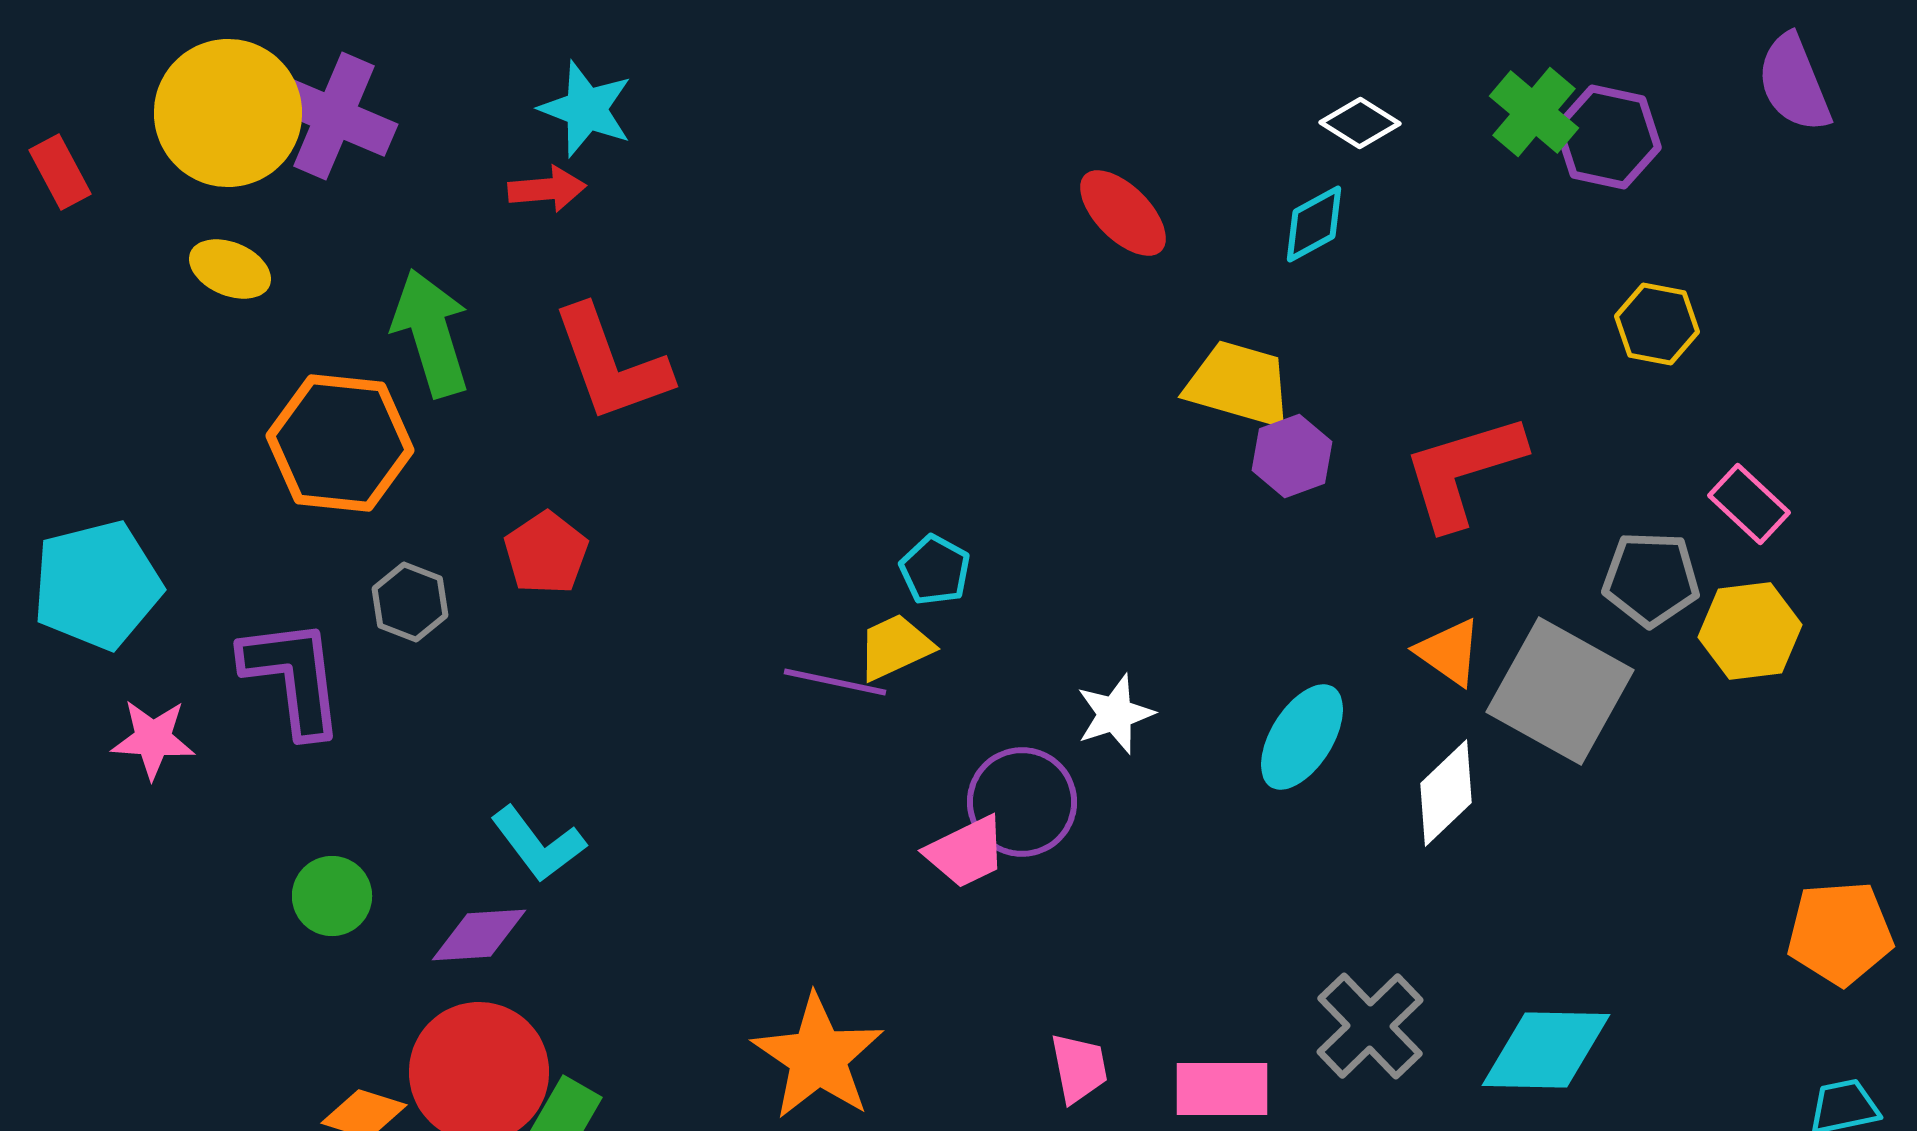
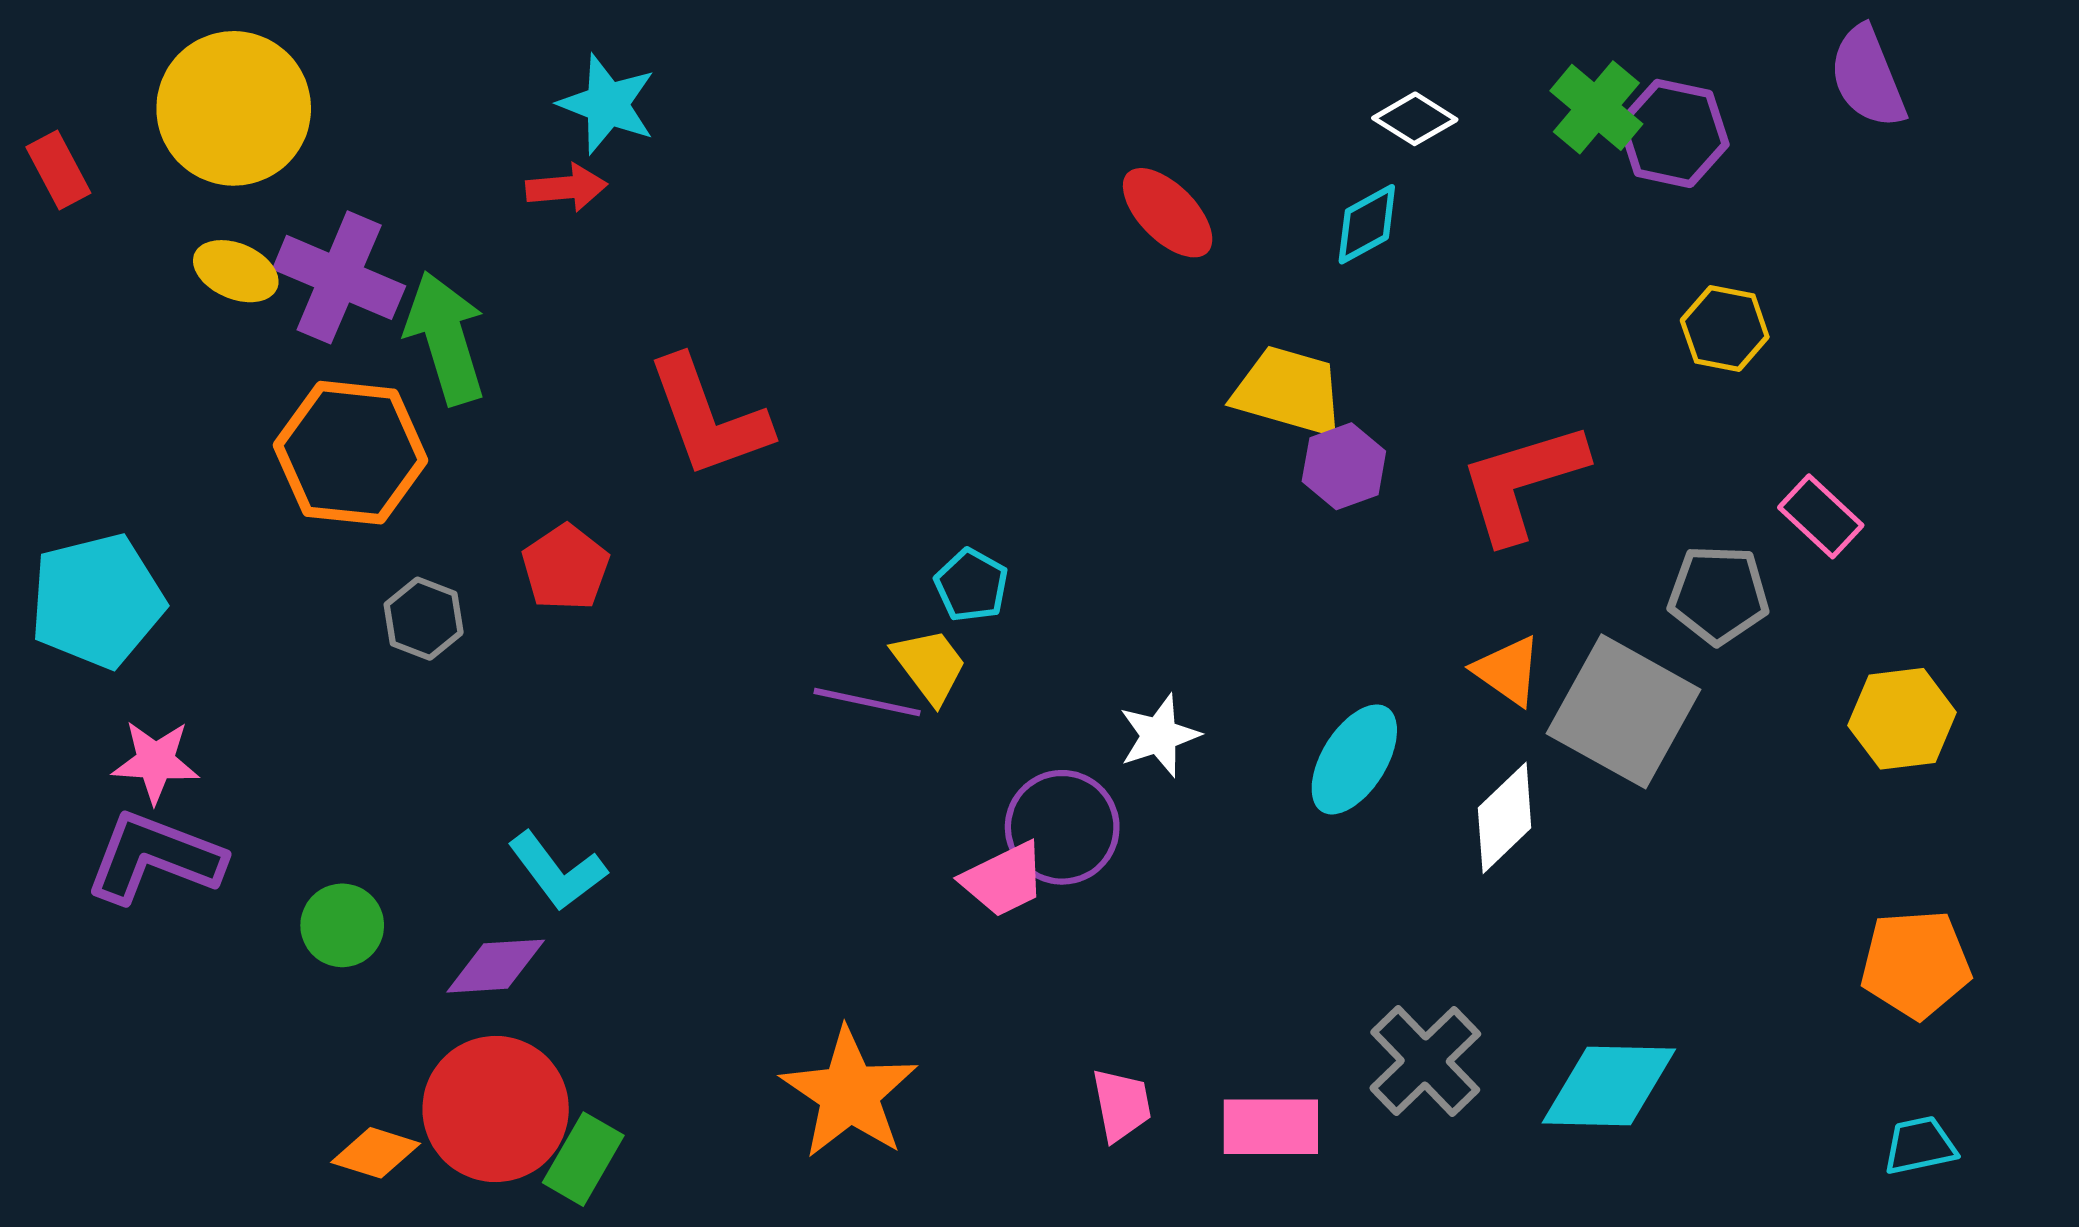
purple cross: (334, 116) -> (339, 277), moved
red L-shape: (611, 364) -> (708, 417), moved
yellow hexagon: (1750, 631) -> (1902, 719), moved
yellow trapezoid: (895, 647) -> (930, 666), turned 78
purple L-shape: (293, 677) -> (154, 858), moved, turned -62

